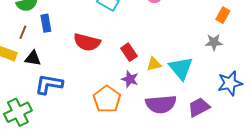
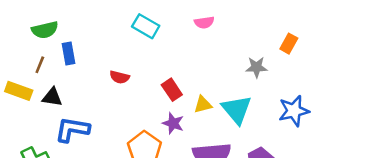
red semicircle: (87, 42) -> (120, 77), size x0.6
gray star: (214, 42) -> (256, 67), moved
blue star: (230, 83) -> (294, 111), moved

